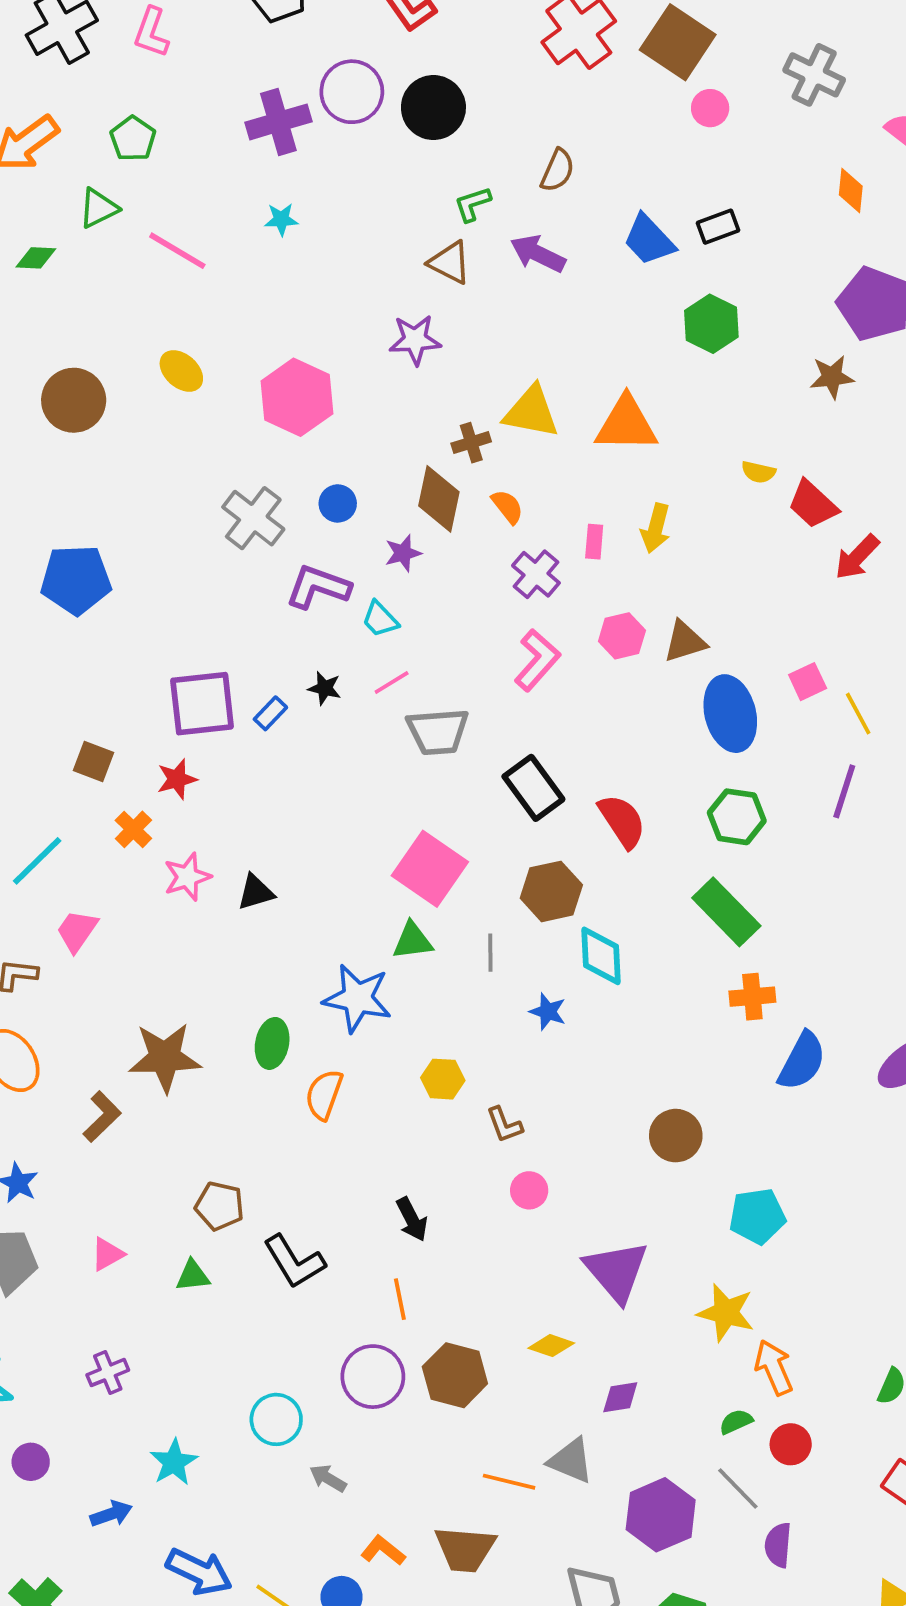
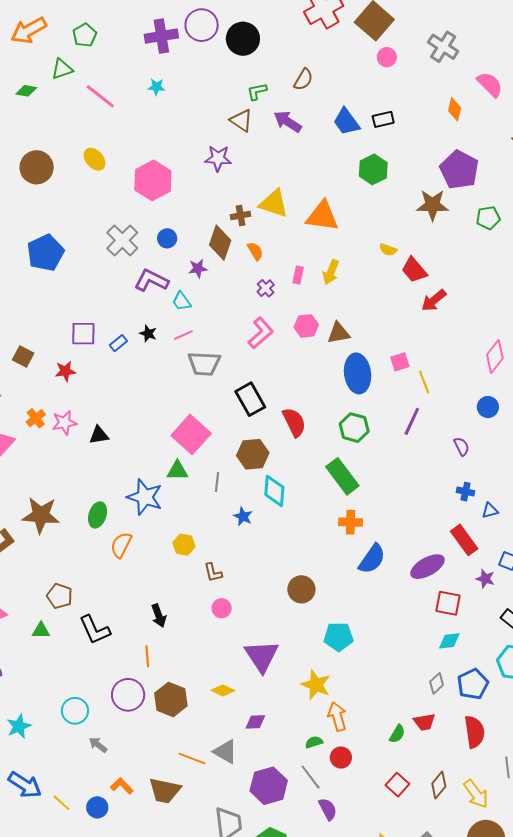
brown star: (832, 377) -> (432, 205), size x1.4
purple cross: (536, 574) -> (266, 288), size x0.7
blue pentagon: (76, 580) -> (45, 253), moved, turned -30
purple square: (202, 704) -> (83, 334), size x0.7
orange cross: (133, 829) -> (36, 418), moved
purple semicircle: (778, 1545) -> (328, 809), turned 140

